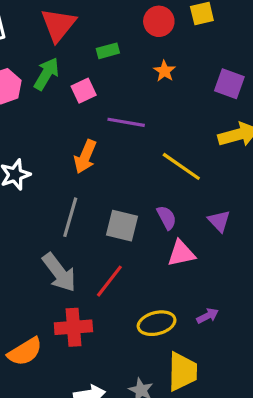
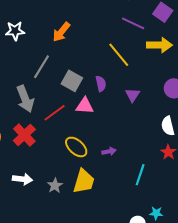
purple line: (126, 122) -> (133, 23), moved
pink triangle: (181, 253) -> (85, 106), moved
yellow ellipse: (157, 323) -> (76, 147), turned 40
red cross: (73, 327) -> (24, 135), turned 35

